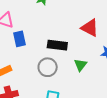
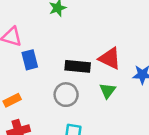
red triangle: (90, 28) -> (110, 58), moved

